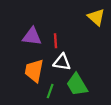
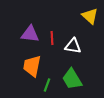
white triangle: (62, 62) -> (73, 46), moved

